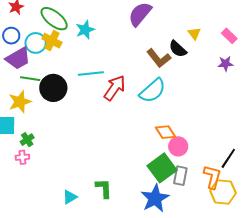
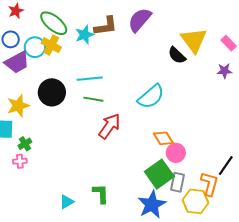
yellow triangle: (194, 33) -> (194, 40), size x2.0
brown L-shape: (159, 58) -> (106, 26), moved, turned -60
green line: (30, 79) -> (93, 99), moved
red arrow: (115, 88) -> (109, 126), moved
yellow hexagon: (223, 192) -> (195, 201), moved

